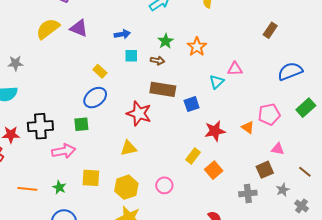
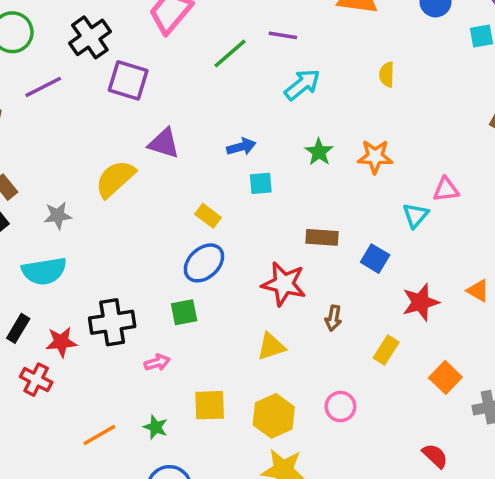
yellow semicircle: (48, 29) -> (115, 179), moved
orange star: (197, 47) -> (375, 157), turned -30
brown arrow: (157, 61) -> (333, 318), moved, turned 96
brown rectangle: (163, 89) -> (322, 237), size x0.7
blue square: (192, 104) -> (375, 259), turned -35
pink arrow: (64, 151) -> (157, 363), size x0.6
orange square: (214, 170) -> (445, 377), moved
orange line: (27, 189) -> (99, 435), turned -30

